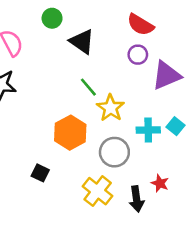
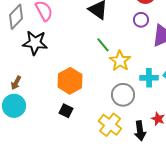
orange hexagon: (70, 133) -> (70, 81), moved

